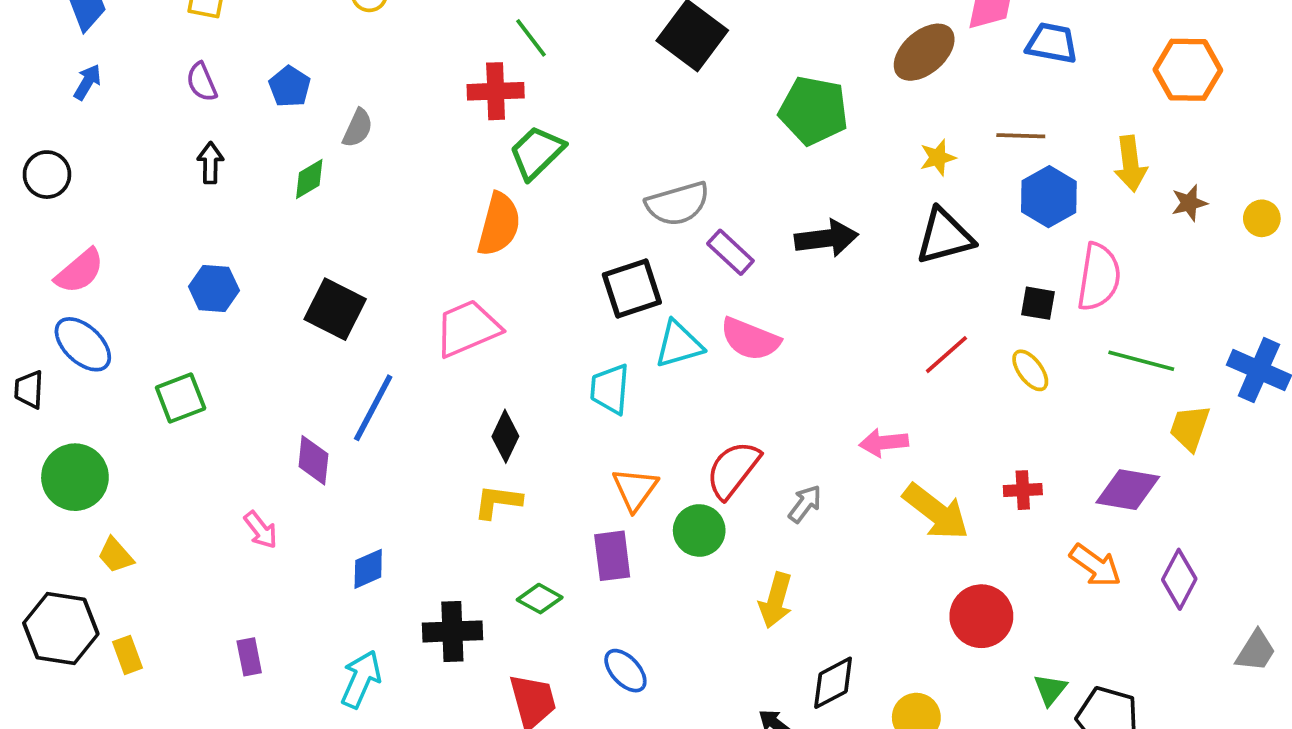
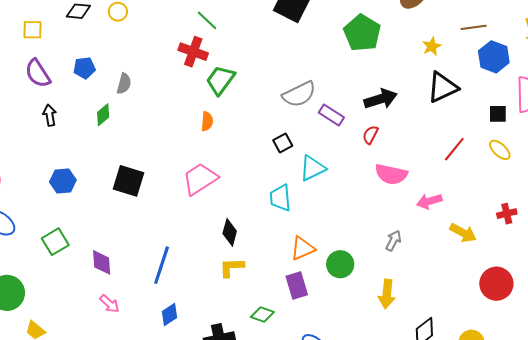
purple semicircle: (202, 82) -> (38, 73), size x1.4
blue pentagon: (290, 87) -> (84, 68), turned -30
red cross: (496, 91) -> (193, 52), turned 32
green pentagon: (814, 111) -> (362, 33), turned 30
orange semicircle: (499, 224) -> (207, 121), size x0.6
black square: (632, 288) -> (283, 143), size x0.6
pink semicircle: (750, 339) -> (391, 174), moved
blue line: (373, 408) -> (162, 265), moved
purple diamond: (313, 460) -> (102, 262), moved
red semicircle: (733, 470) -> (370, 135), moved, size x0.6
orange triangle: (635, 489) -> (303, 248), turned 40
yellow arrow: (936, 512) -> (463, 233), size x0.7

